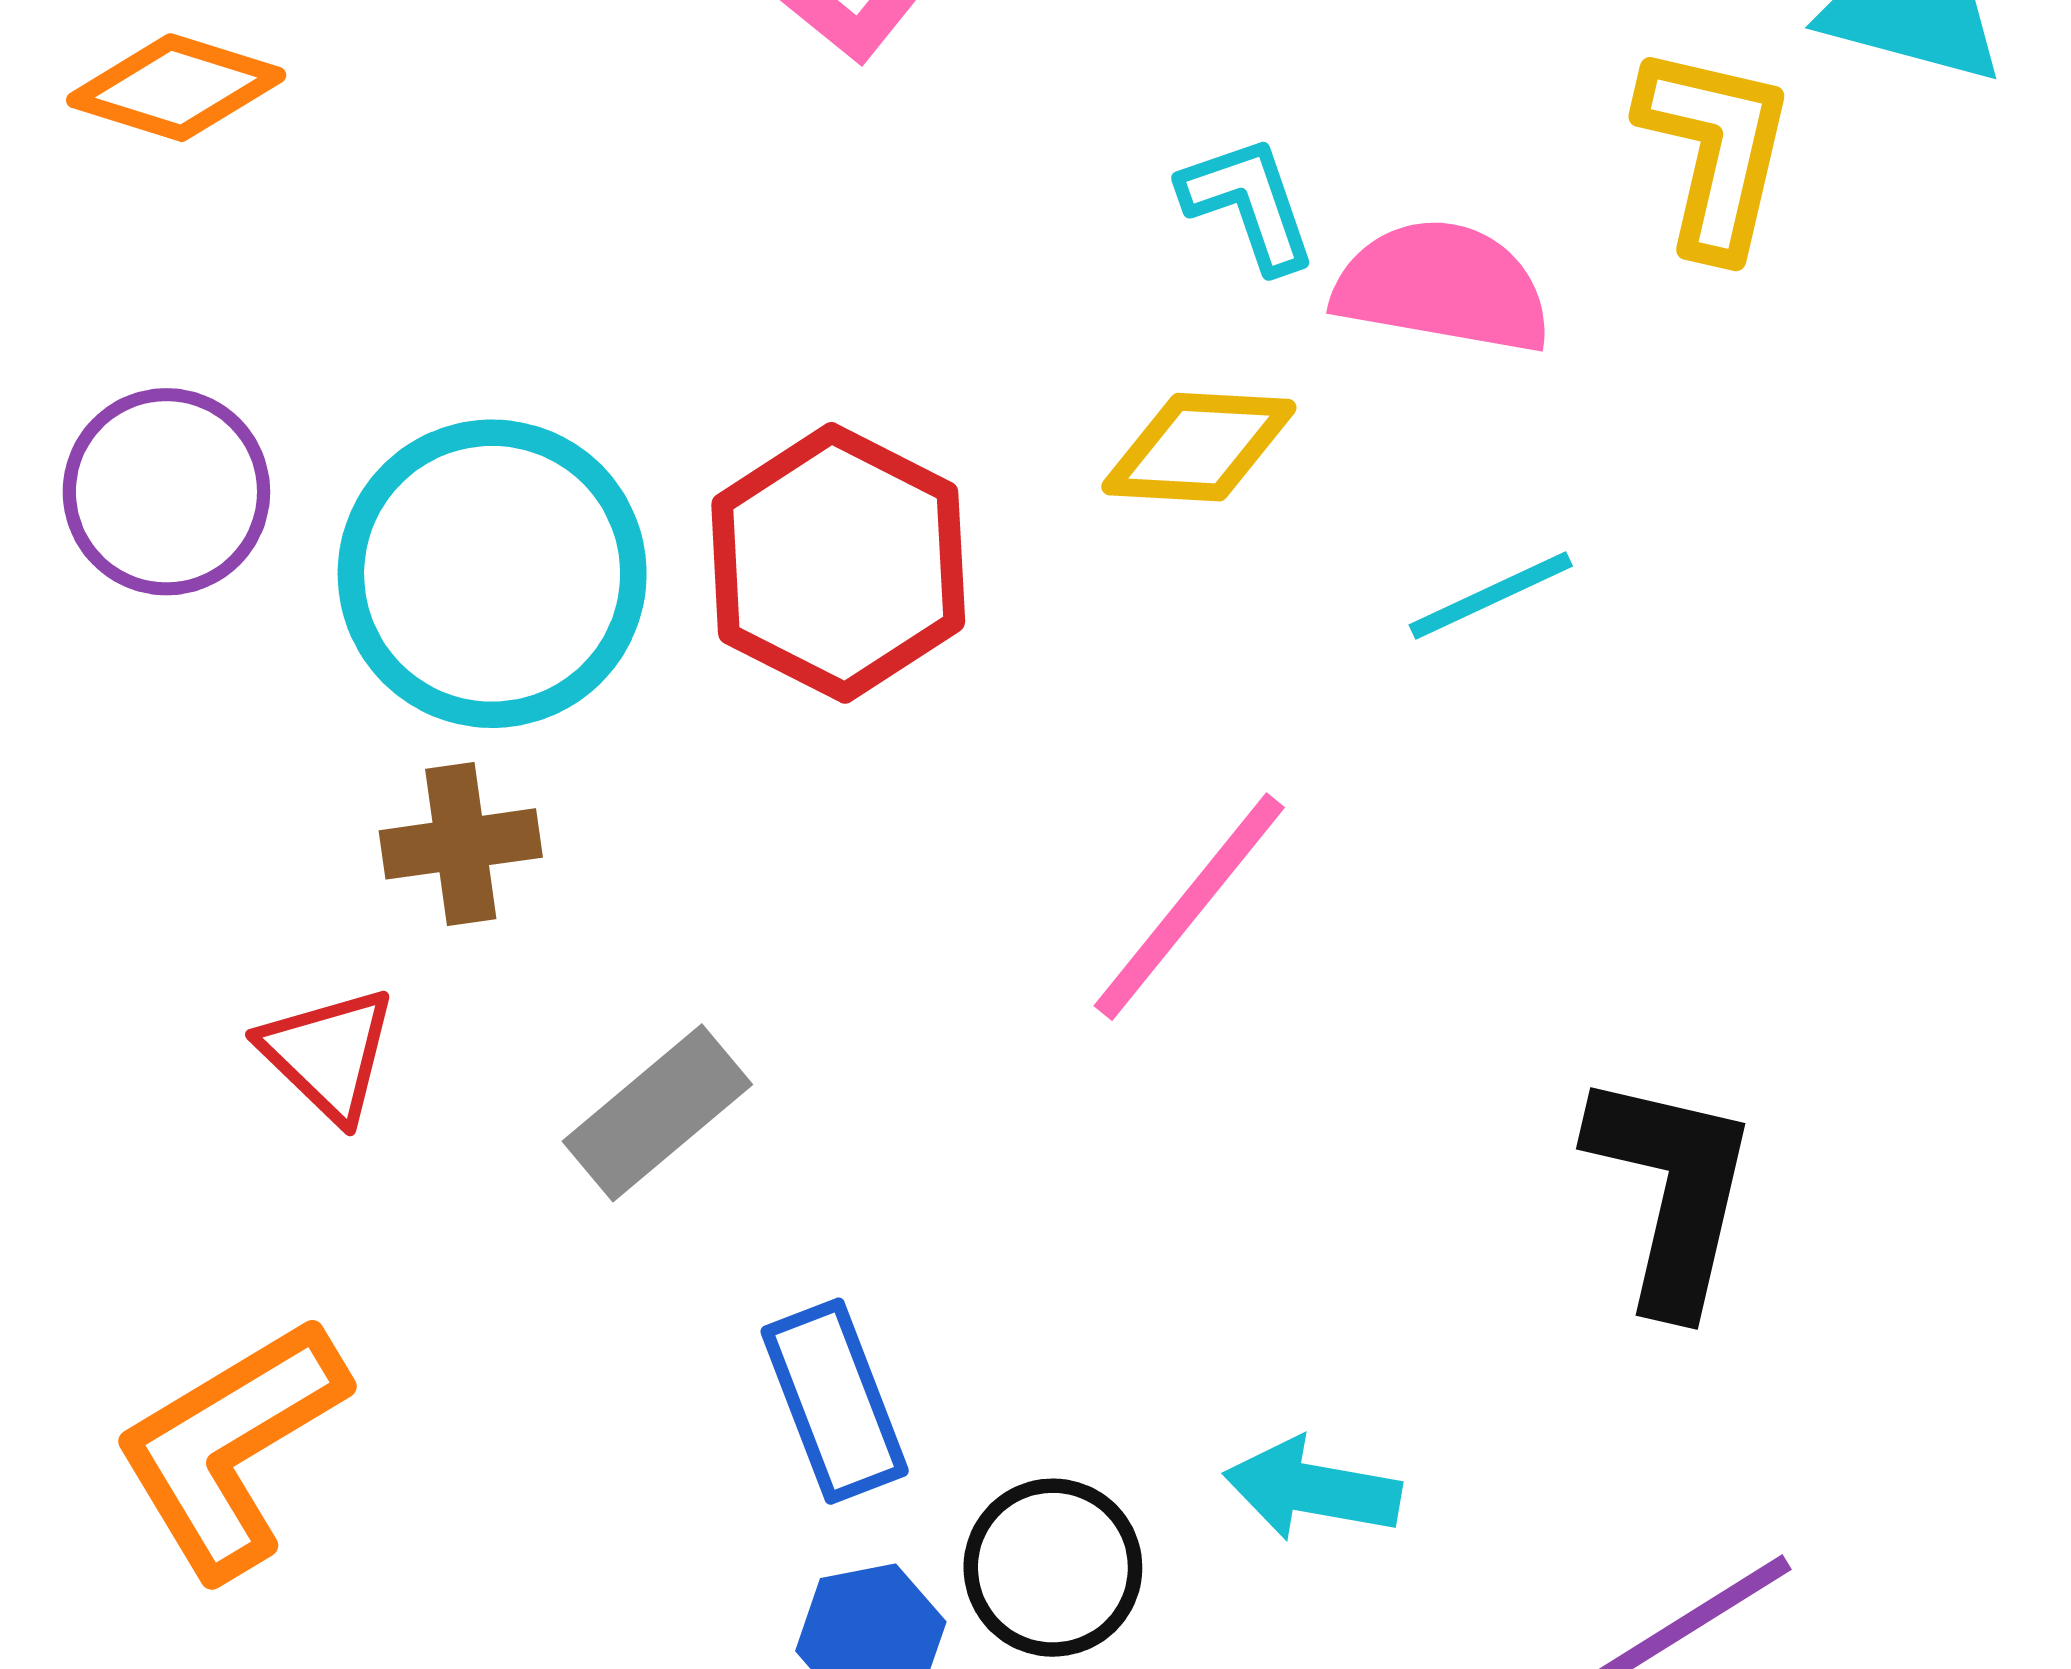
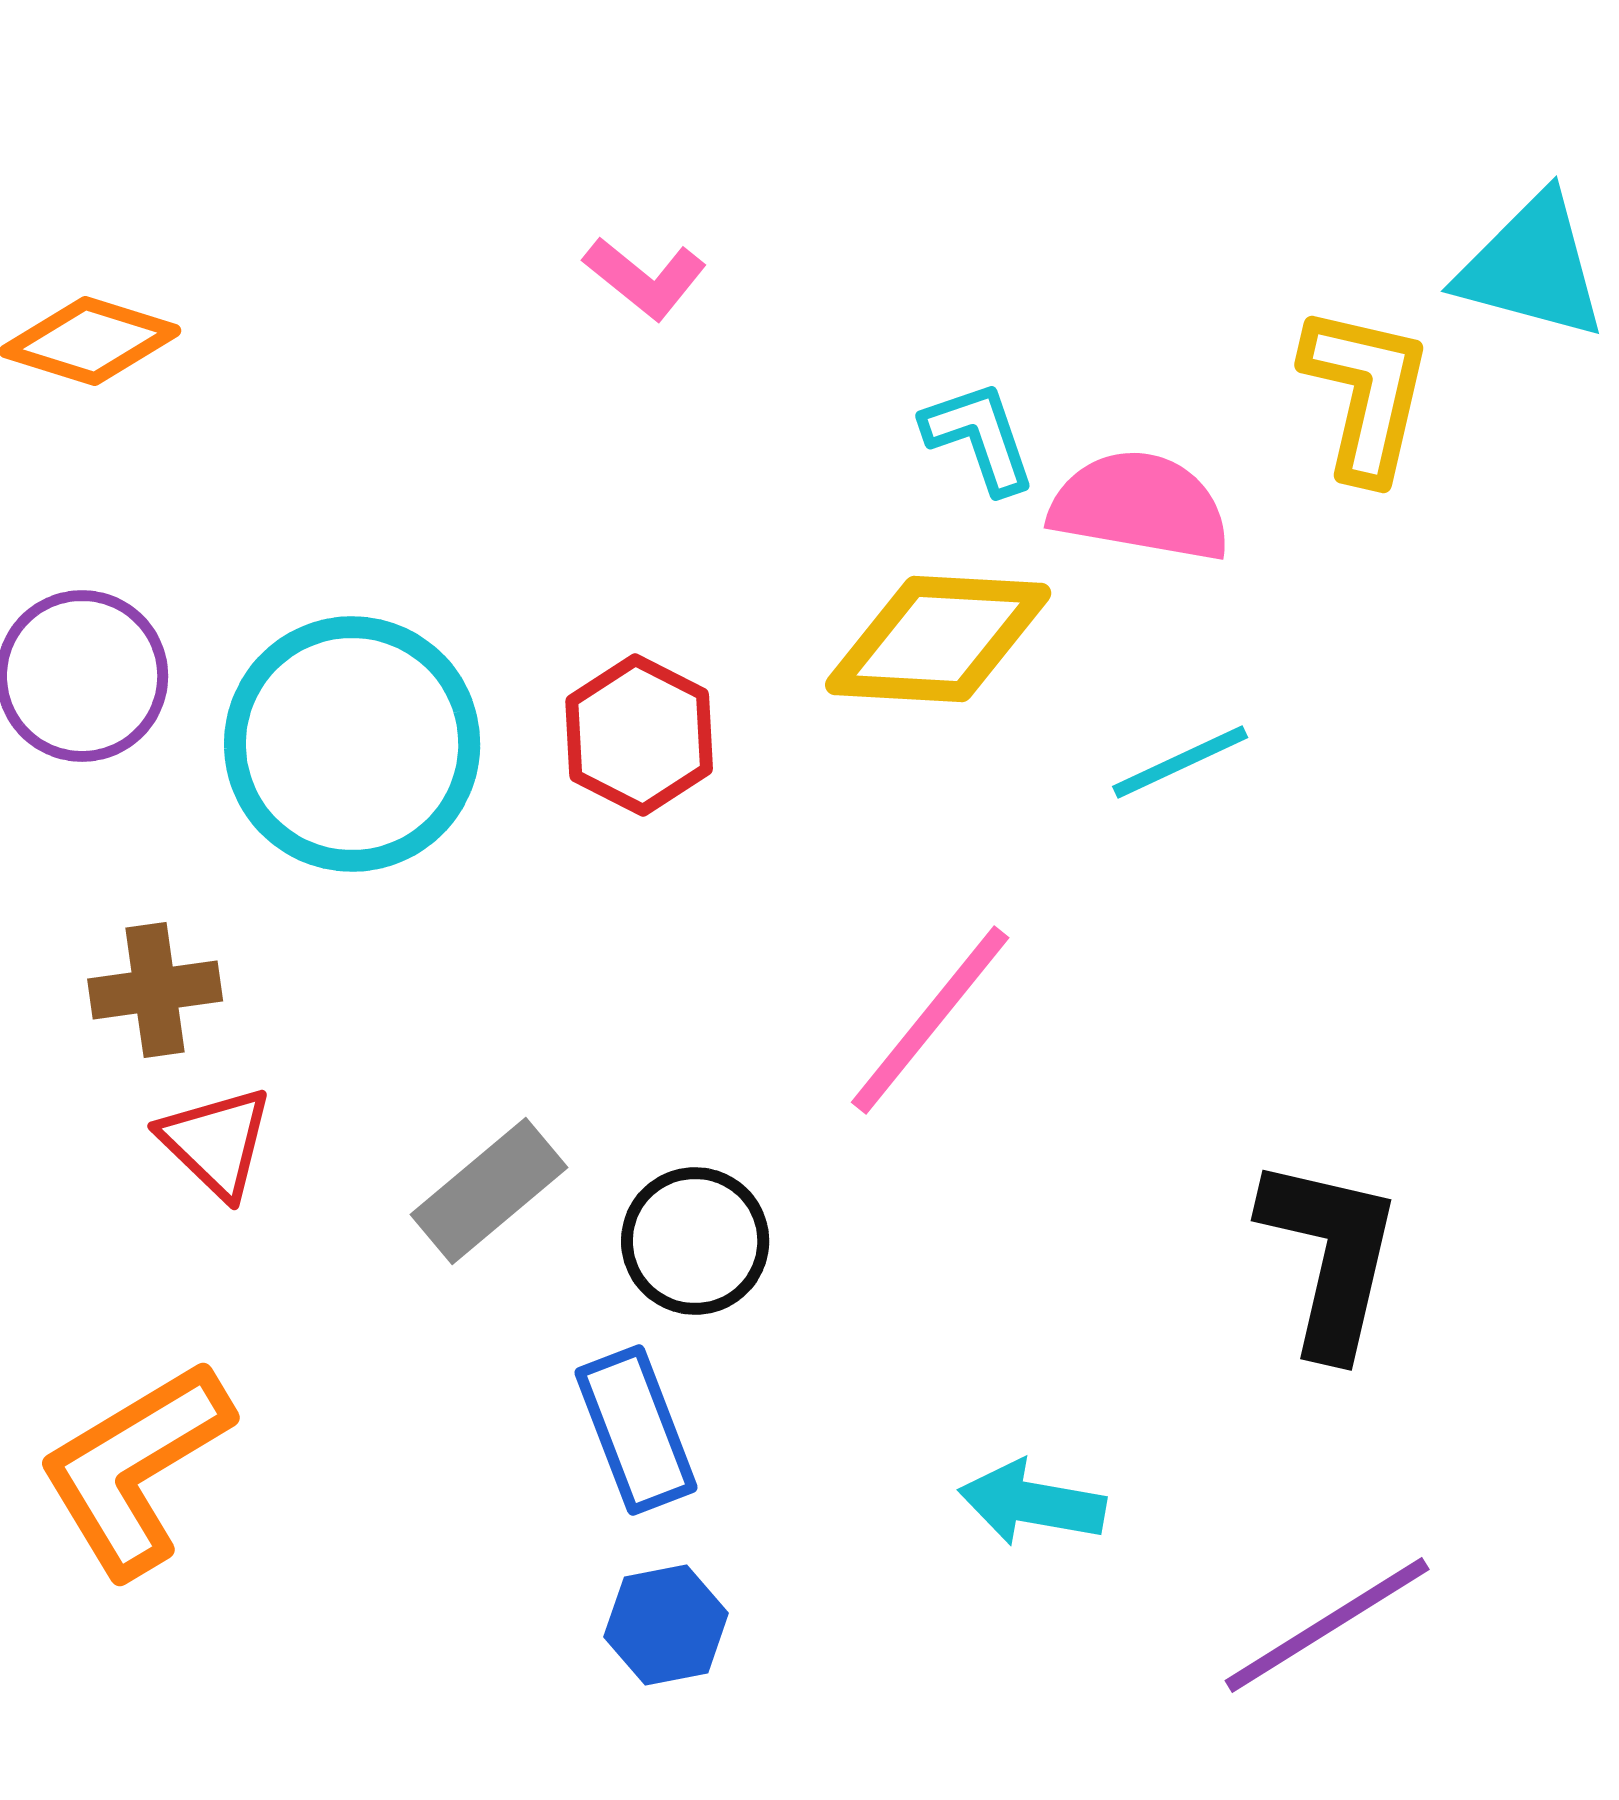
yellow diamond: (1199, 447) -> (938, 639), size x1.4
red hexagon: (838, 563) -> (639, 735), size x0.7
brown cross: (461, 844) -> (155, 990), moved
black circle: (1053, 1568) -> (695, 1241), moved

